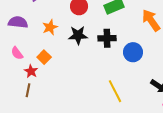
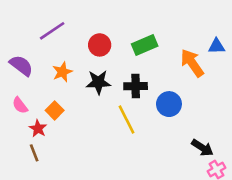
purple semicircle: (18, 22) -> (21, 66), turned 30
brown line: (28, 90) -> (34, 153), turned -32
yellow line: (115, 91) -> (127, 119), moved

